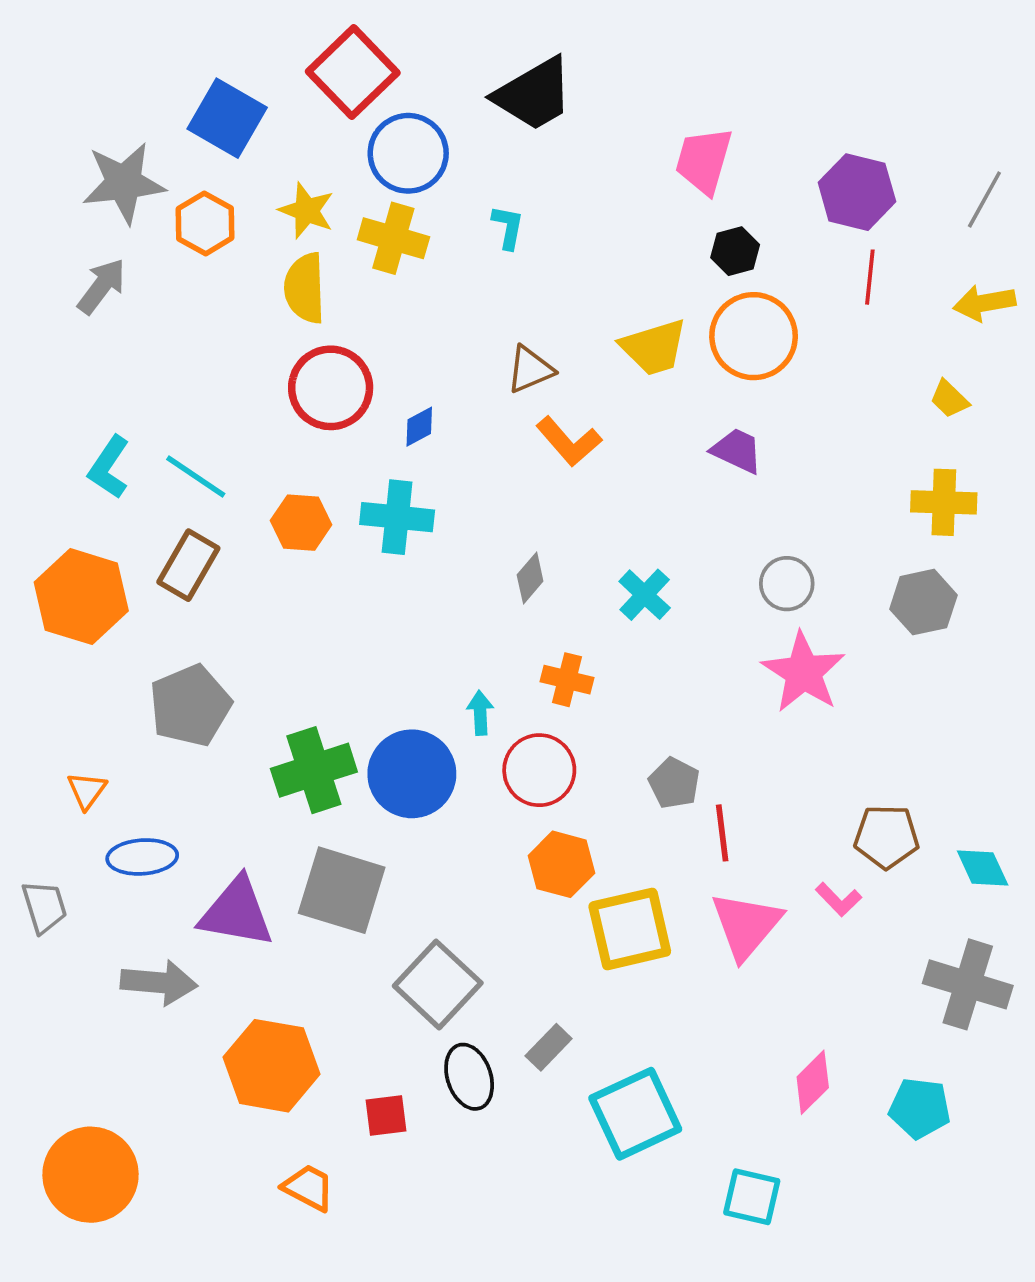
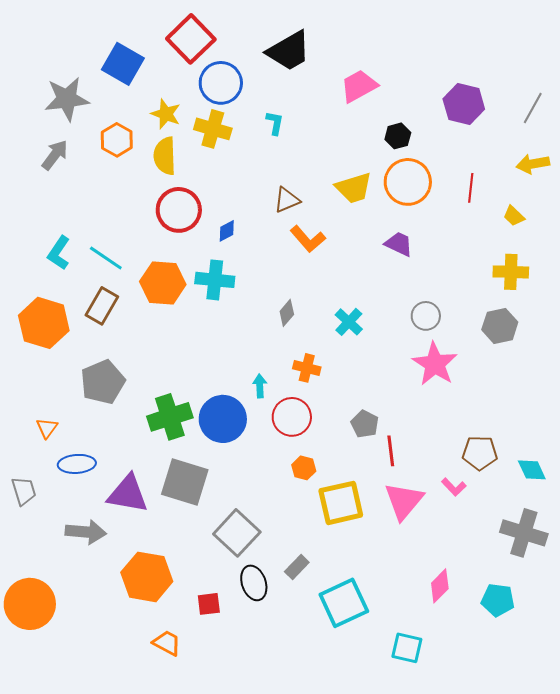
pink trapezoid: (704, 161) -> (359, 86), moved, turned 45
orange hexagon: (205, 223) -> (117, 140), moved
red line: (870, 277) -> (471, 188), moved
orange hexagon: (301, 523) -> (163, 283), size x1.4
orange hexagon: (561, 864) -> (304, 468), size x0.7
orange circle: (90, 1175) -> (30, 604), moved

